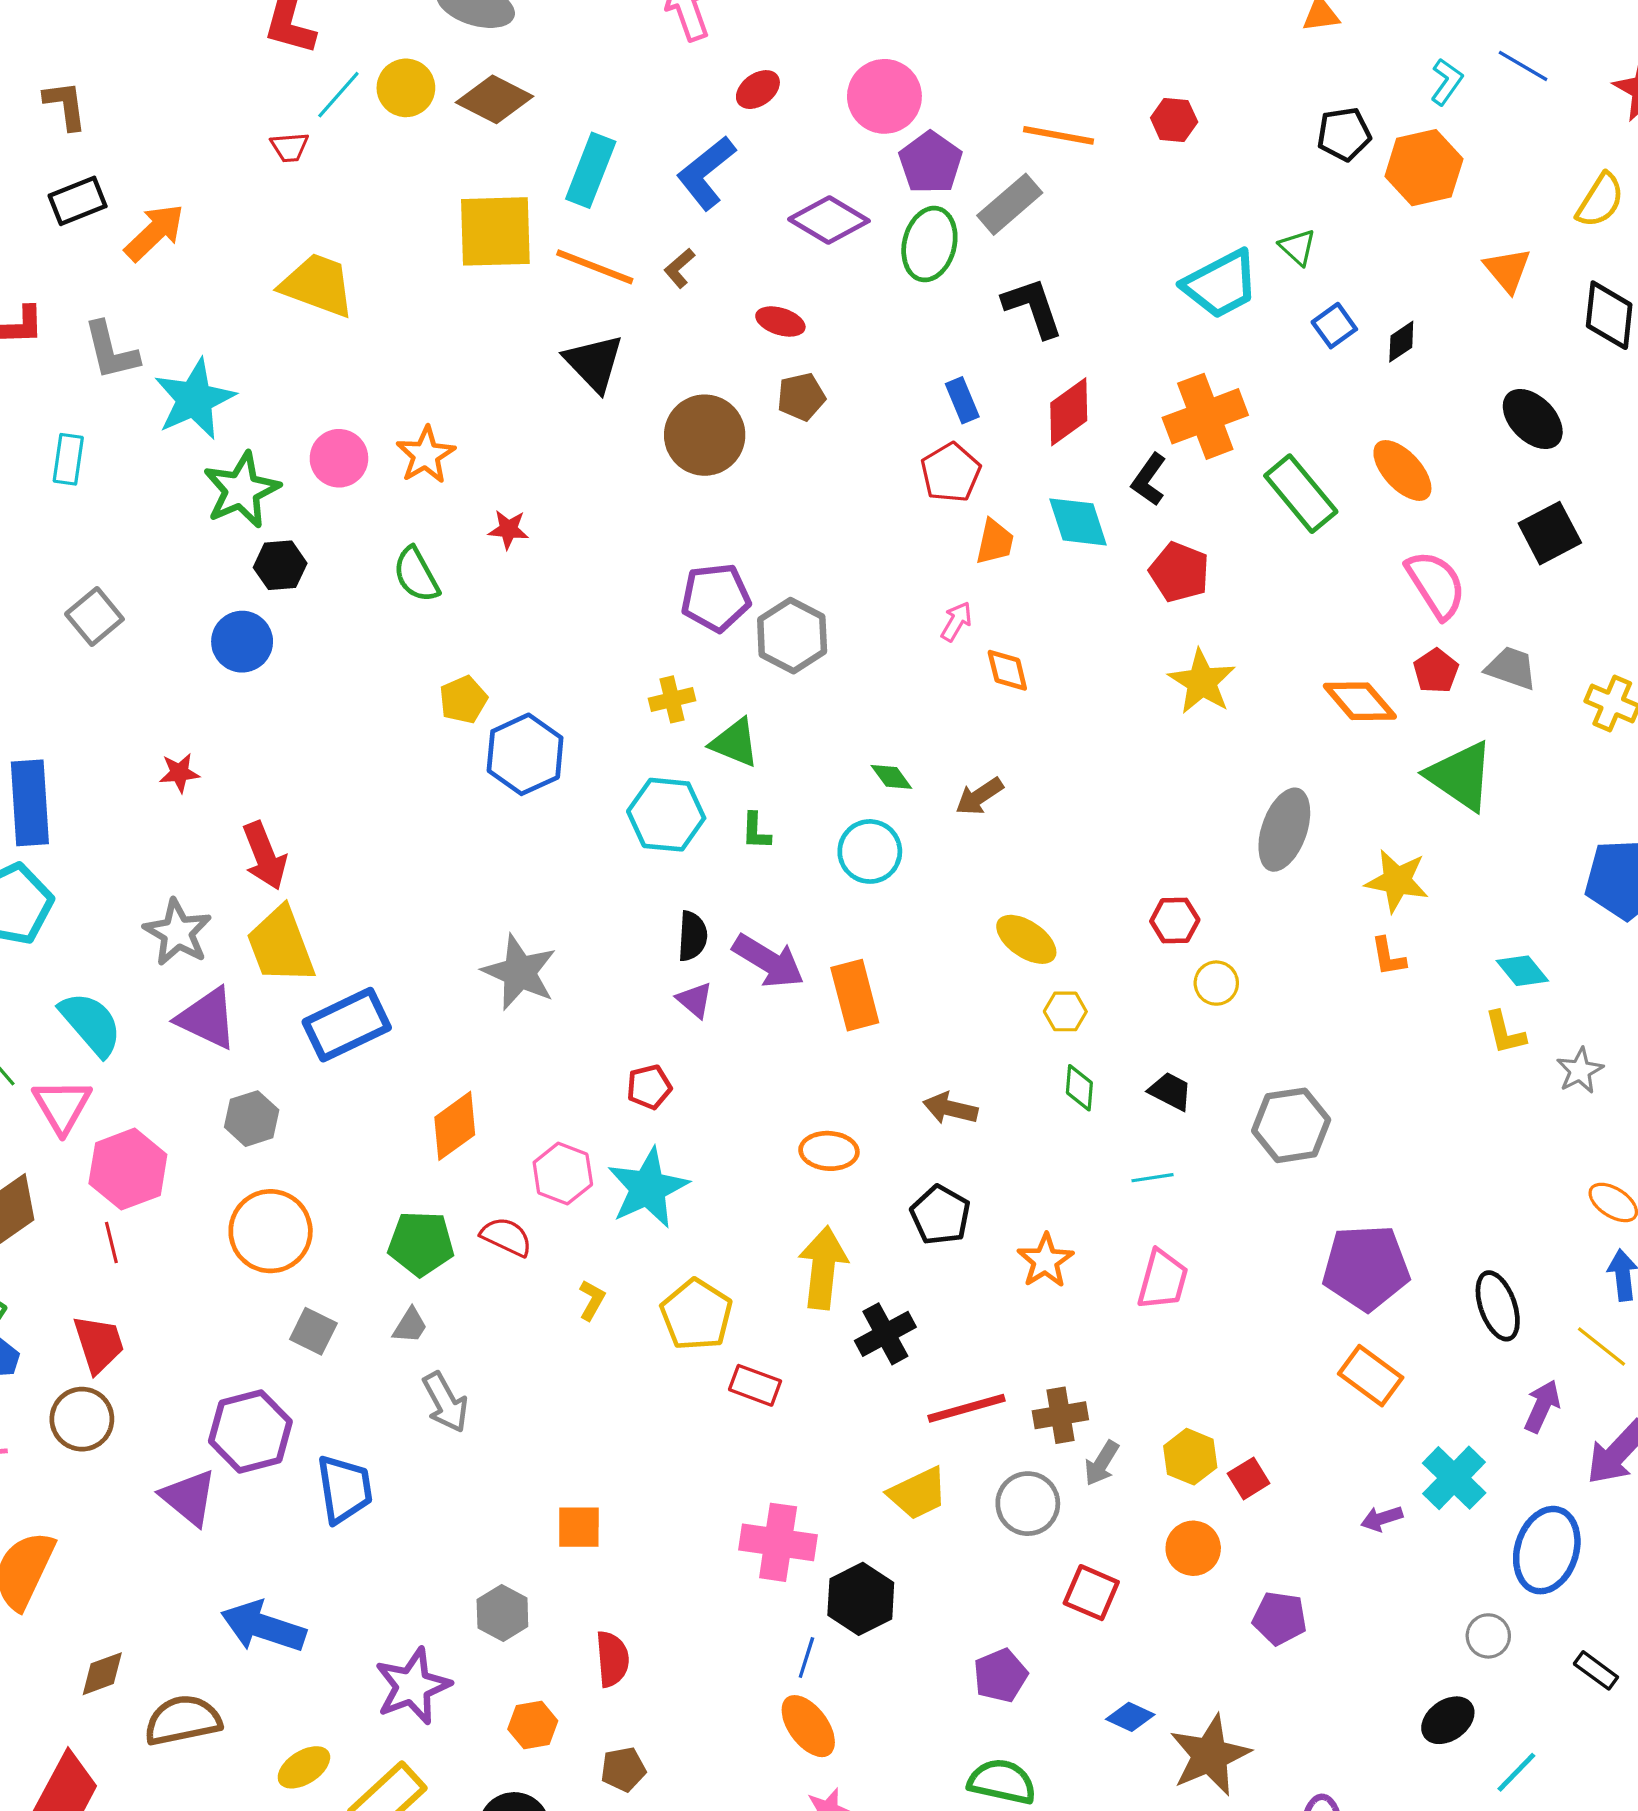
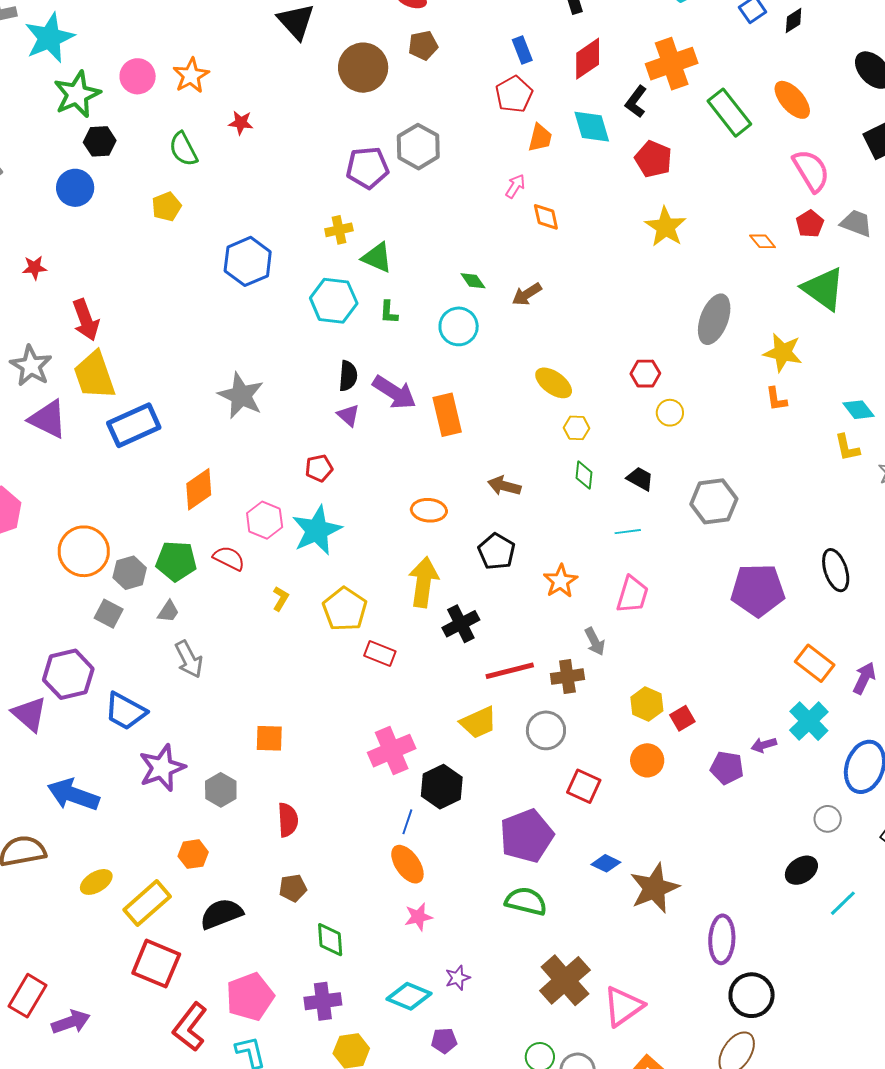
gray hexagon: (792, 636) -> (418, 147), moved
yellow pentagon: (463, 700) -> (167, 207), moved
orange diamond: (1360, 701) -> (763, 241), size x0.6
gray hexagon: (252, 1119) -> (130, 573), moved
black ellipse: (1498, 1306) -> (836, 570), moved
orange rectangle: (1371, 1376) -> (815, 663), moved
gray arrow: (1102, 1463) -> (595, 641), moved, turned -60
blue trapezoid: (344, 1489) -> (125, 711), turned 126
pink cross: (778, 1542) -> (392, 751), turned -33
purple pentagon: (1280, 1618) -> (727, 768), moved
purple pentagon: (1000, 1675) -> (527, 836), size x1.6
purple star: (413, 1686) -> (162, 768), moved
orange hexagon: (533, 1725) -> (193, 854), moved

